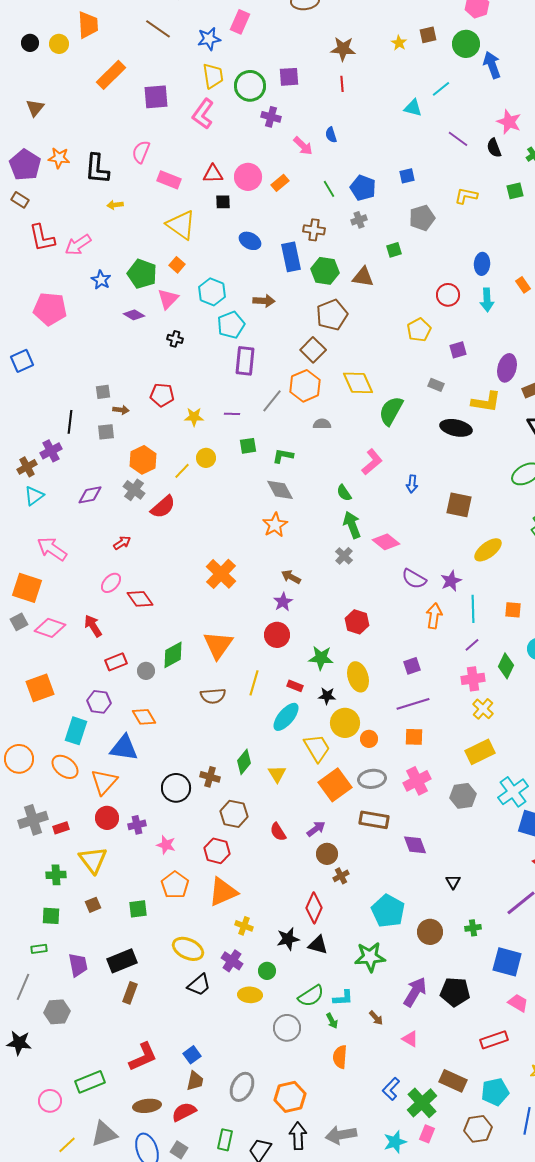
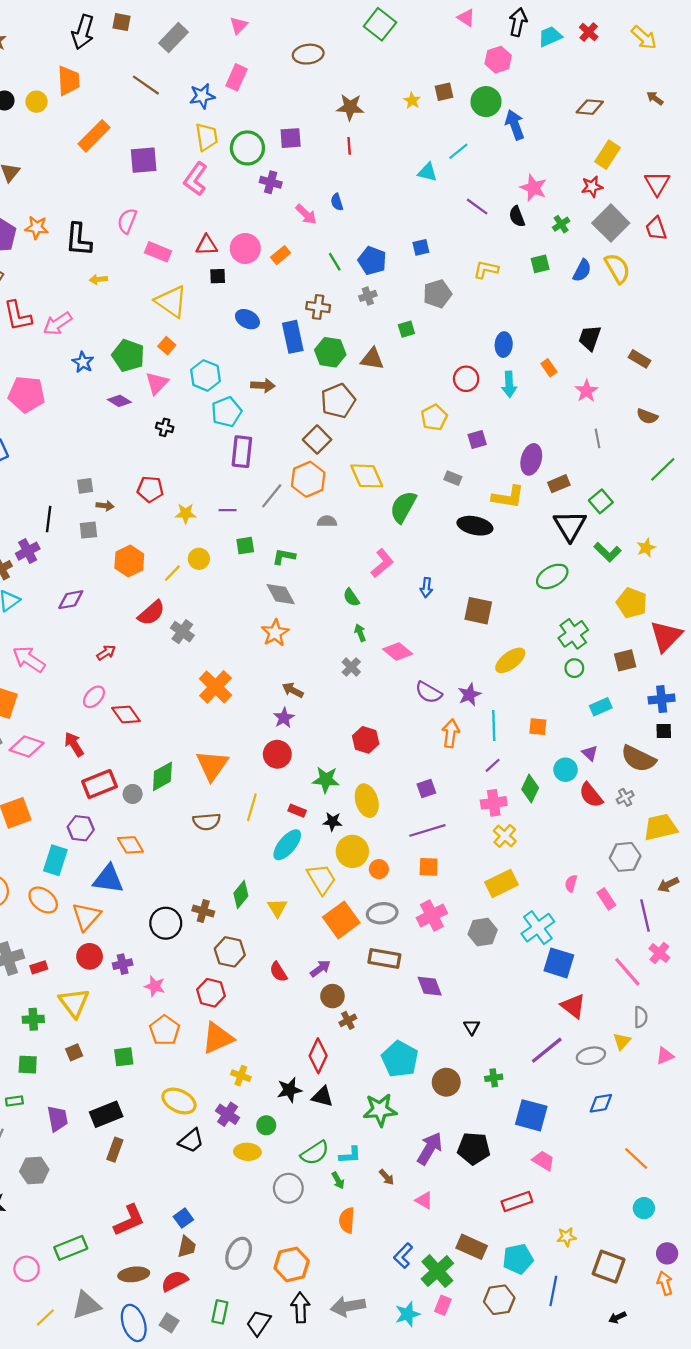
gray cross: (134, 490) -> (182, 632), moved
green arrow: (352, 525) -> (360, 633), size x0.6
red rectangle: (116, 662) -> (99, 784), size x1.4

